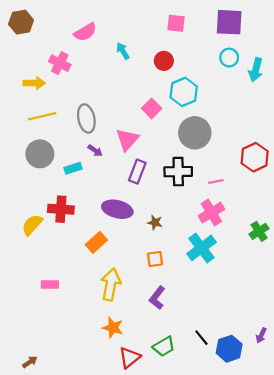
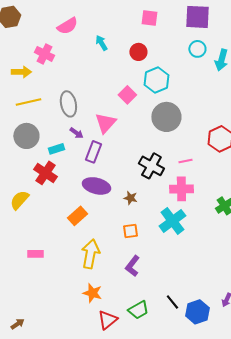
purple rectangle: (137, 172) -> (93, 152), moved
black cross: (178, 172) -> (151, 166), moved, turned 30
red cross: (61, 209) -> (45, 173), moved, turned 30
pink cross: (211, 213) -> (181, 189), turned 30

